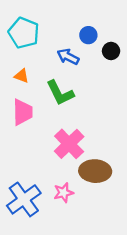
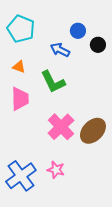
brown ellipse: (95, 171) -> (93, 131), moved, turned -48
pink star: (63, 193) -> (56, 170), turned 30

